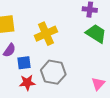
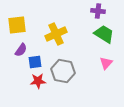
pink triangle: (98, 84) -> (106, 63), moved

